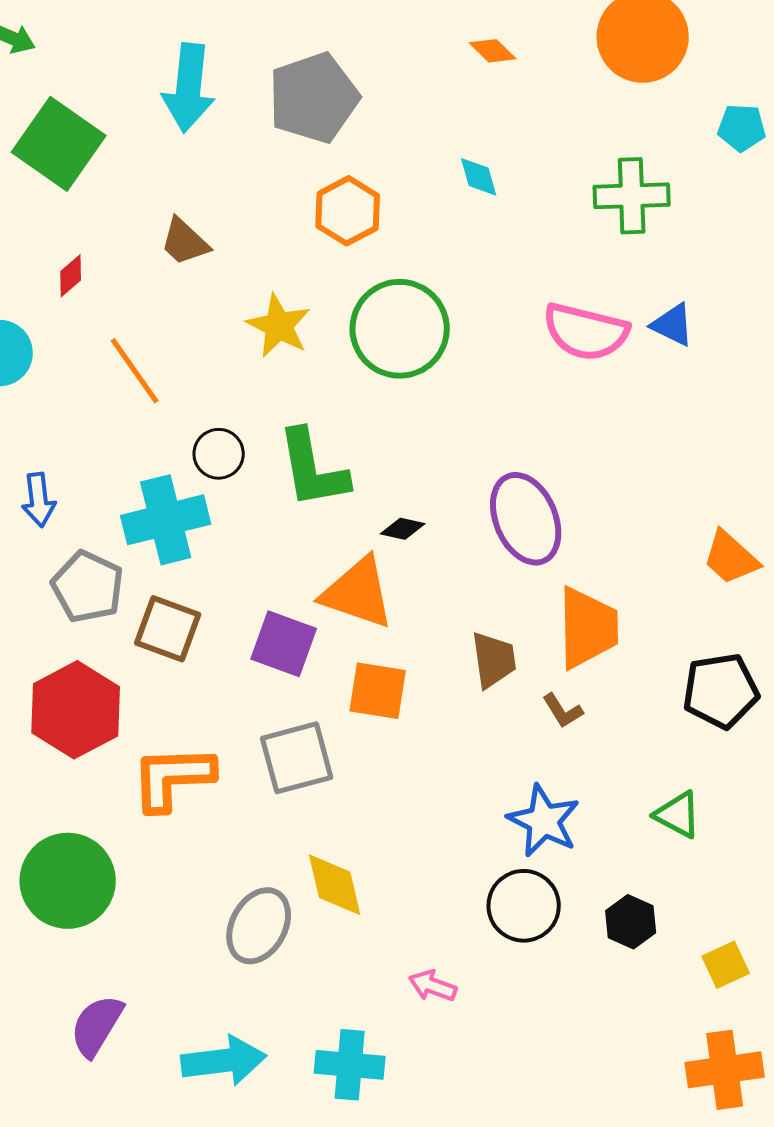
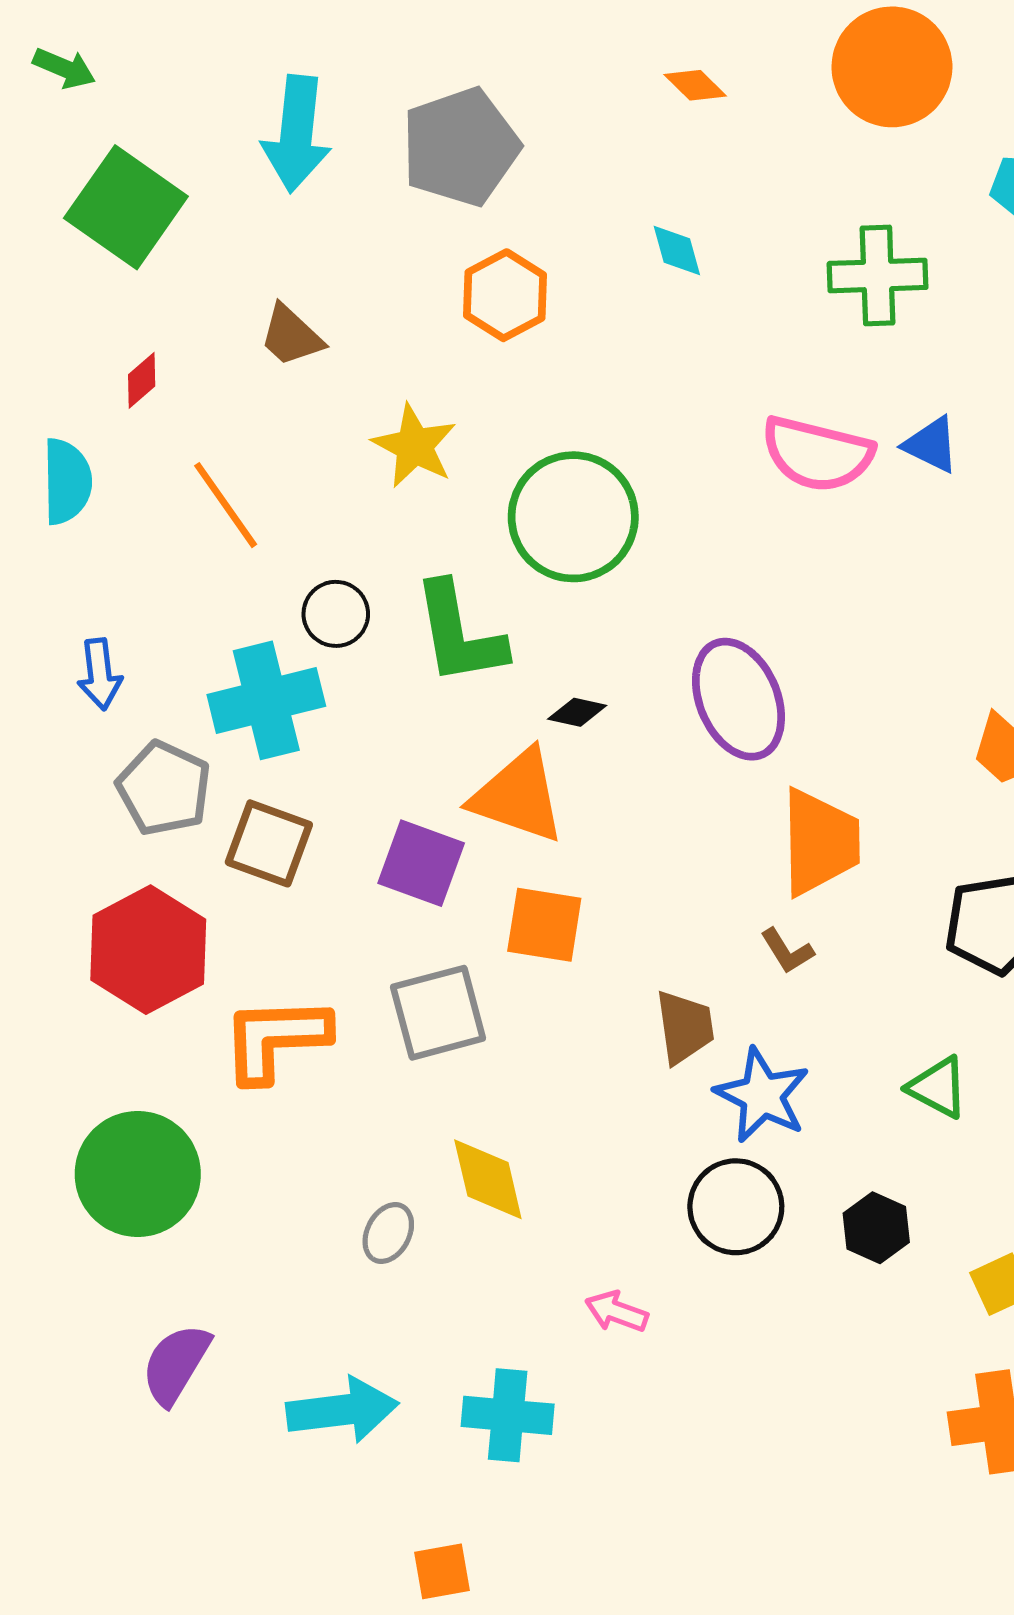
green circle: (400, 329) -> (573, 517), moved
brown trapezoid: (494, 660) -> (685, 1027), moved
gray ellipse: (259, 926) -> (388, 1233), size x0.6

